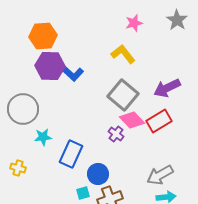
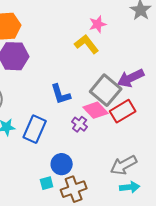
pink star: (134, 23) -> (98, 24), moved
blue L-shape: (72, 73) -> (61, 94), moved, turned 30
gray square: (123, 95) -> (106, 90), moved
blue rectangle: (71, 154) -> (35, 129), moved

